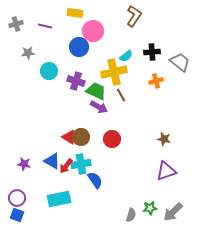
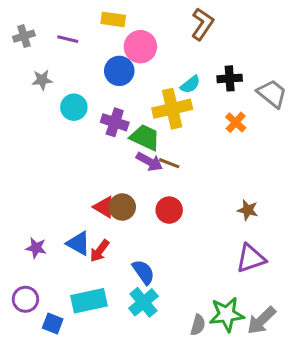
orange cross: (156, 81) -> (236, 122), turned -32
brown line: (121, 95) -> (169, 163), moved, turned -40
cyan cross: (81, 164) -> (143, 302), moved, turned -30
green star: (150, 208) -> (227, 314), size x1.6
blue square: (17, 215) -> (53, 323), moved

